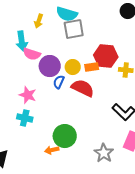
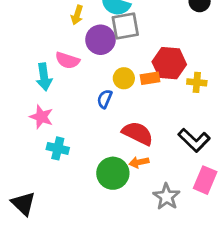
cyan arrow: (22, 41) -> (44, 77), moved
purple circle: (50, 66) -> (100, 40), moved
red semicircle: (83, 88) -> (138, 133), moved
pink star: (28, 95) -> (41, 117), moved
orange arrow: (52, 150) -> (139, 162), moved

